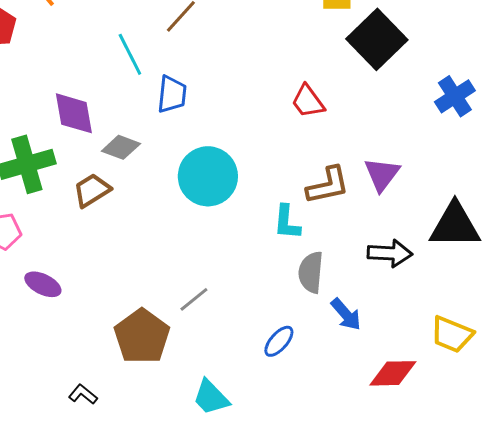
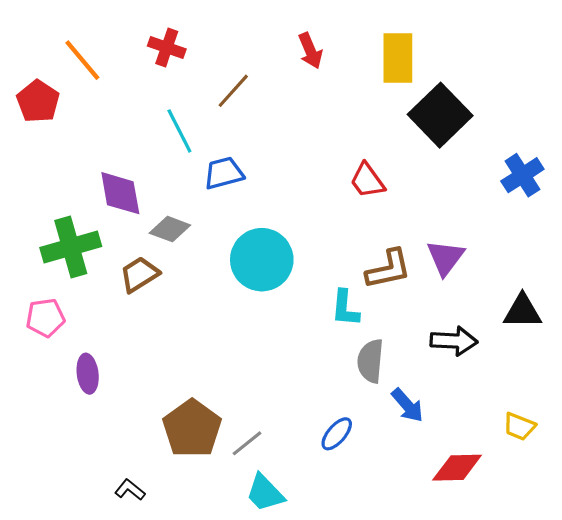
blue trapezoid: (172, 94) -> (224, 173), turned -111
black triangle: (455, 225) -> (522, 311), size x0.7
purple ellipse: (43, 284) -> (88, 374), turned 57
gray line: (194, 299) -> (247, 443), moved
yellow trapezoid: (452, 334) -> (519, 426), size x0.7

